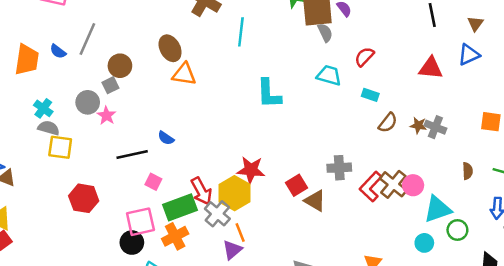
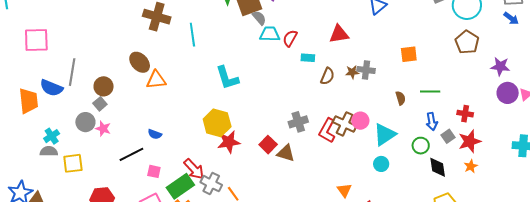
blue semicircle: (58, 51) -> (51, 88), size x1.6
red semicircle: (364, 57) -> (290, 38), moved
red triangle: (431, 68) -> (339, 34), moved
cyan trapezoid: (329, 75) -> (270, 34), moved
cyan cross: (43, 108) -> (52, 136), turned 35
gray semicircle: (49, 128) -> (49, 151), moved
yellow hexagon: (234, 193) -> (217, 123), moved
green circle: (457, 230) -> (421, 146), moved

